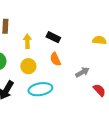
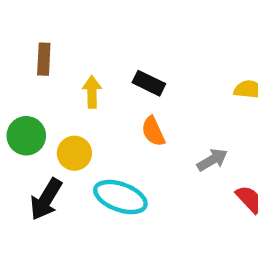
yellow circle: (28, 66) -> (74, 153), moved
cyan ellipse: (40, 89) -> (120, 197), turned 30

